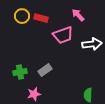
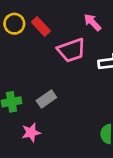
red rectangle: (41, 18) -> (41, 27), turned 32

